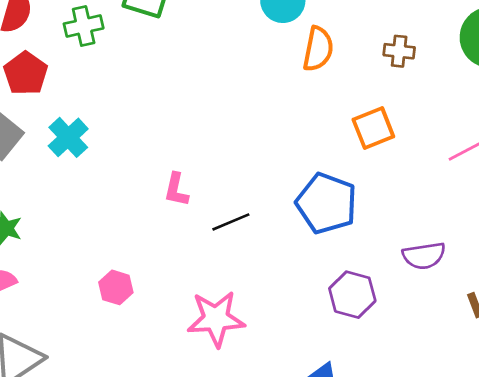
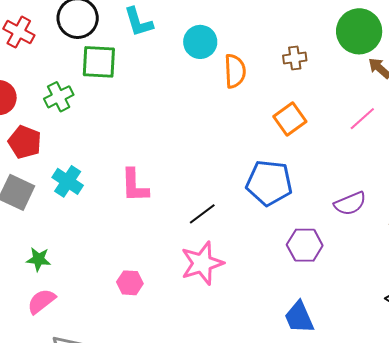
pink L-shape: (176, 190) -> (135, 186), moved, size x1.4
pink star: (216, 319) -> (202, 263), moved

